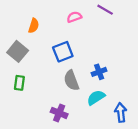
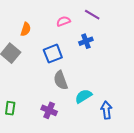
blue cross: (99, 72) -> (86, 41), moved
green rectangle: (19, 83) -> (10, 108), moved

